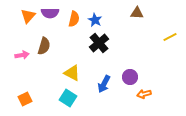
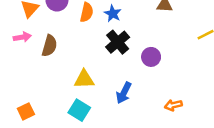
pink arrow: (22, 55) -> (22, 37), moved
yellow triangle: (72, 73) -> (84, 79), turned -30
purple circle: (130, 77) -> (151, 57), moved

